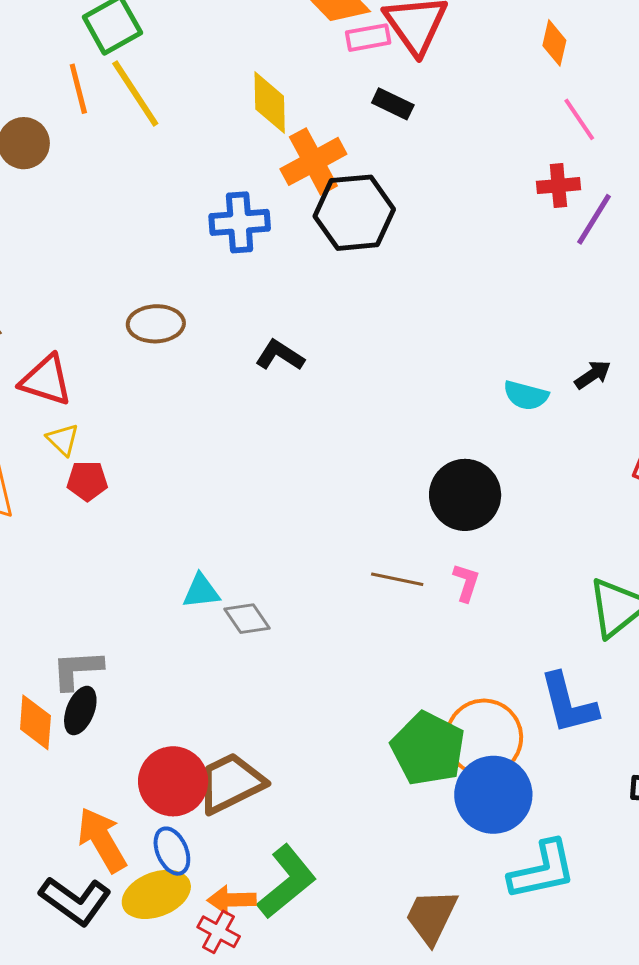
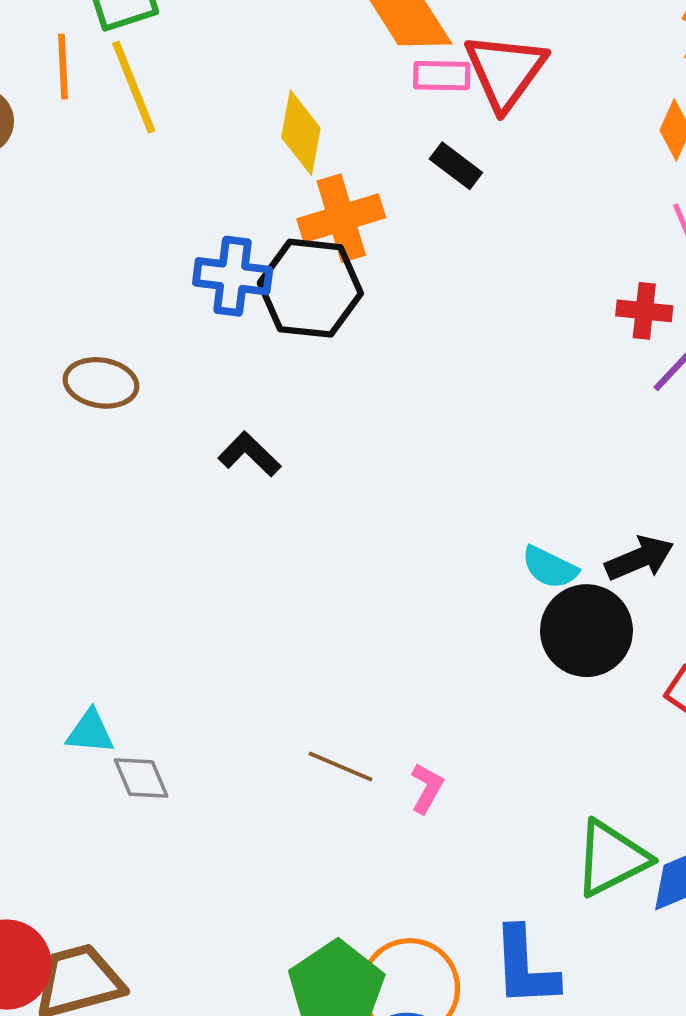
black hexagon: (354, 213) -> (310, 288), moved
black arrow: (593, 375) -> (639, 558), size x1.4
black circle: (465, 495) -> (586, 631), moved

